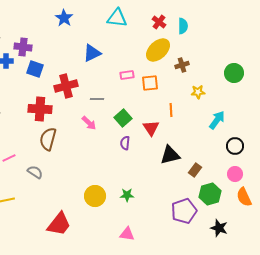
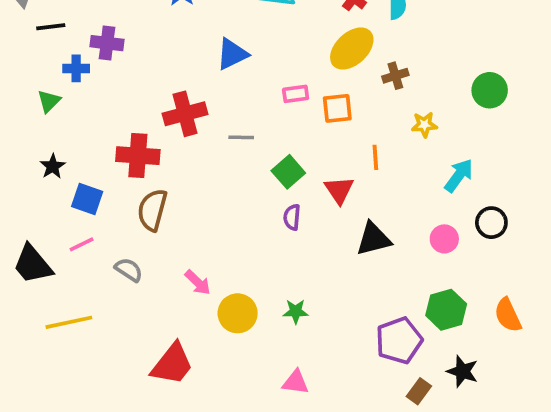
blue square: (35, 69) -> (87, 199), moved
pink arrow: (89, 123) -> (198, 282), moved
brown rectangle: (195, 170) -> (419, 391), moved
pink circle: (235, 174) -> (444, 239), moved

